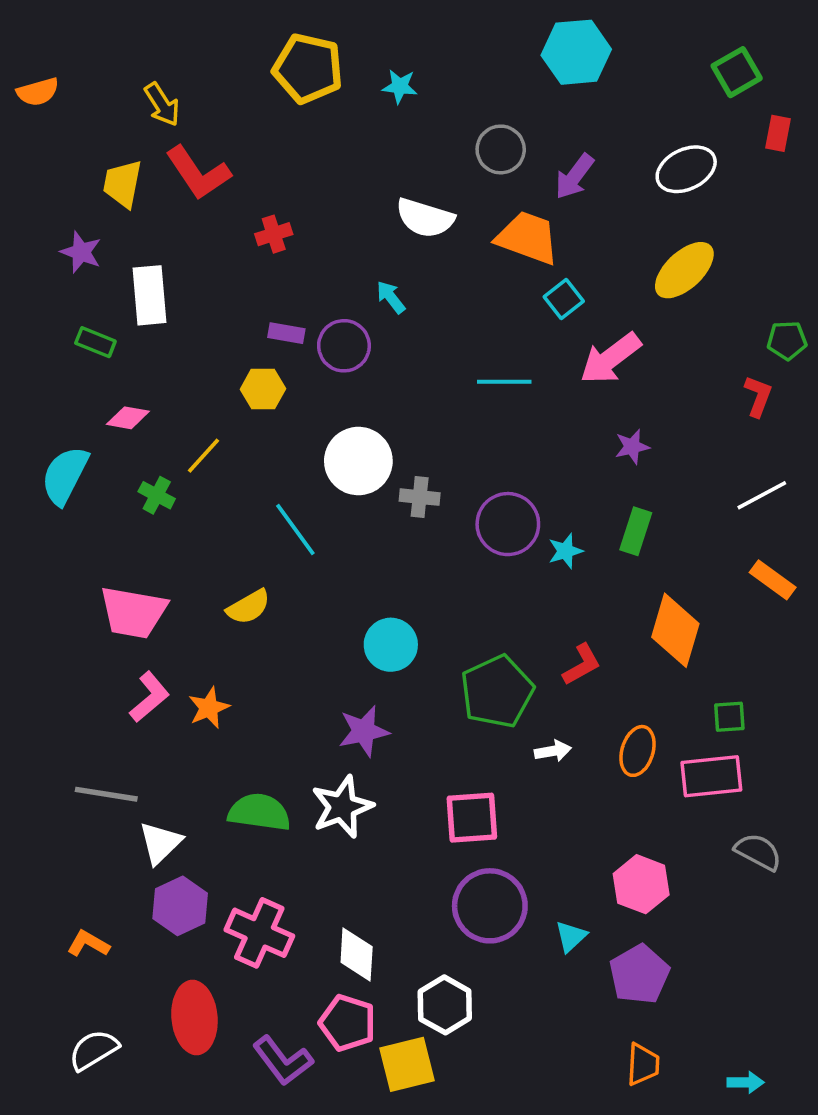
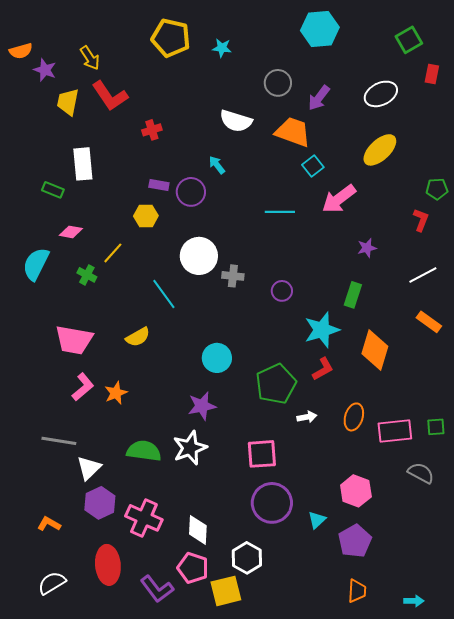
purple star: (81, 252) -> (45, 70), moved
purple star: (632, 447) -> (367, 248), moved
purple circle: (508, 524) -> (282, 291), size x0.6
cyan star: (565, 551) -> (322, 330), moved, size x1.8
green square: (729, 717) -> (436, 427), moved

